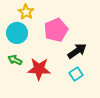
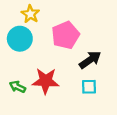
green arrow: (15, 60) -> (17, 87), moved
cyan square: (76, 74) -> (89, 87), turned 32

